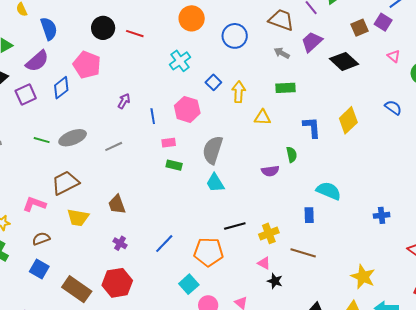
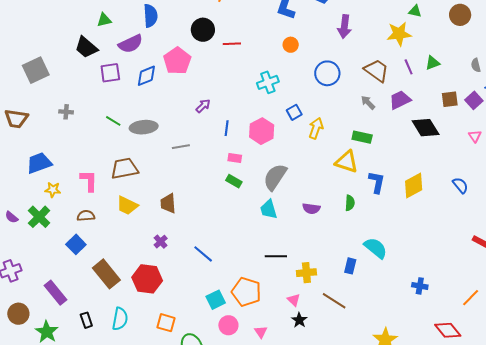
orange circle: (192, 18) -> (291, 45), size x0.6
red line: (135, 34) -> (232, 44), turned -36
yellow triangle: (262, 117) -> (347, 162), moved, size x1.4
purple semicircle: (270, 171) -> (311, 209), moved
pink L-shape: (34, 204) -> (89, 181), turned 55
blue line: (164, 244) -> (203, 254), turned 70
orange pentagon: (208, 252) -> (246, 292), moved

